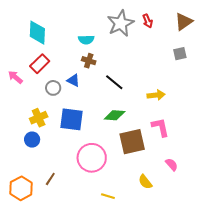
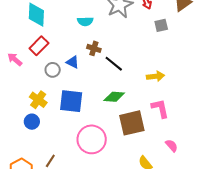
gray square: (180, 54) -> (161, 25), moved
brown cross: (89, 61) -> (94, 48), moved
yellow cross: (39, 118) -> (38, 100), turned -30

